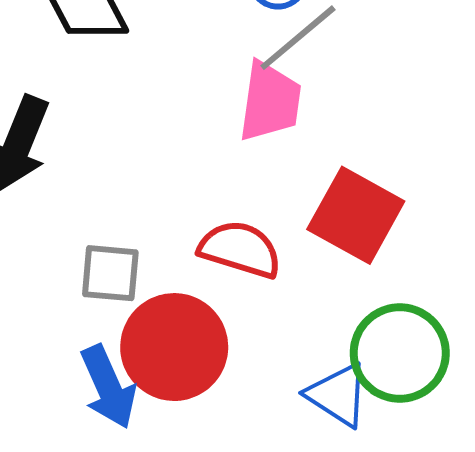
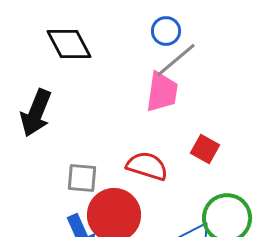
red square: (356, 215) -> (205, 149), size x0.6

